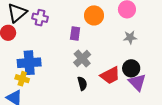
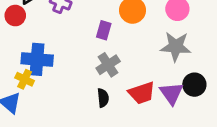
gray star: (130, 37) -> (176, 47), size x1.6
black circle: (131, 68) -> (194, 85), moved
purple triangle: (137, 82) -> (171, 93), moved

